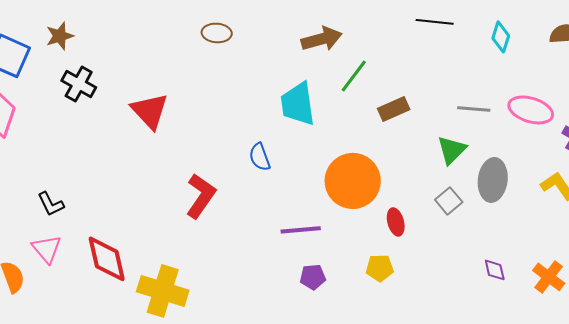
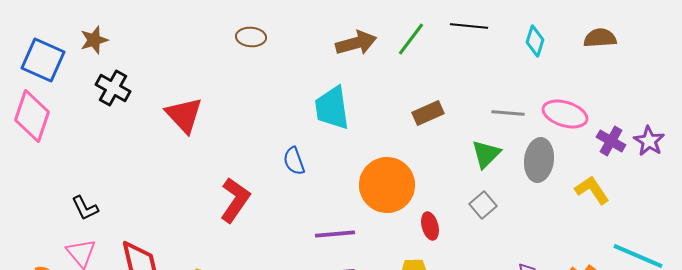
green line: (354, 76) -> (411, 39), moved
gray ellipse: (493, 180) -> (539, 160), moved

